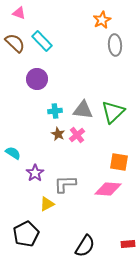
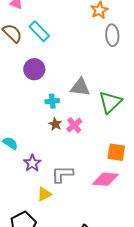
gray triangle: (83, 110) -> (80, 87), moved

